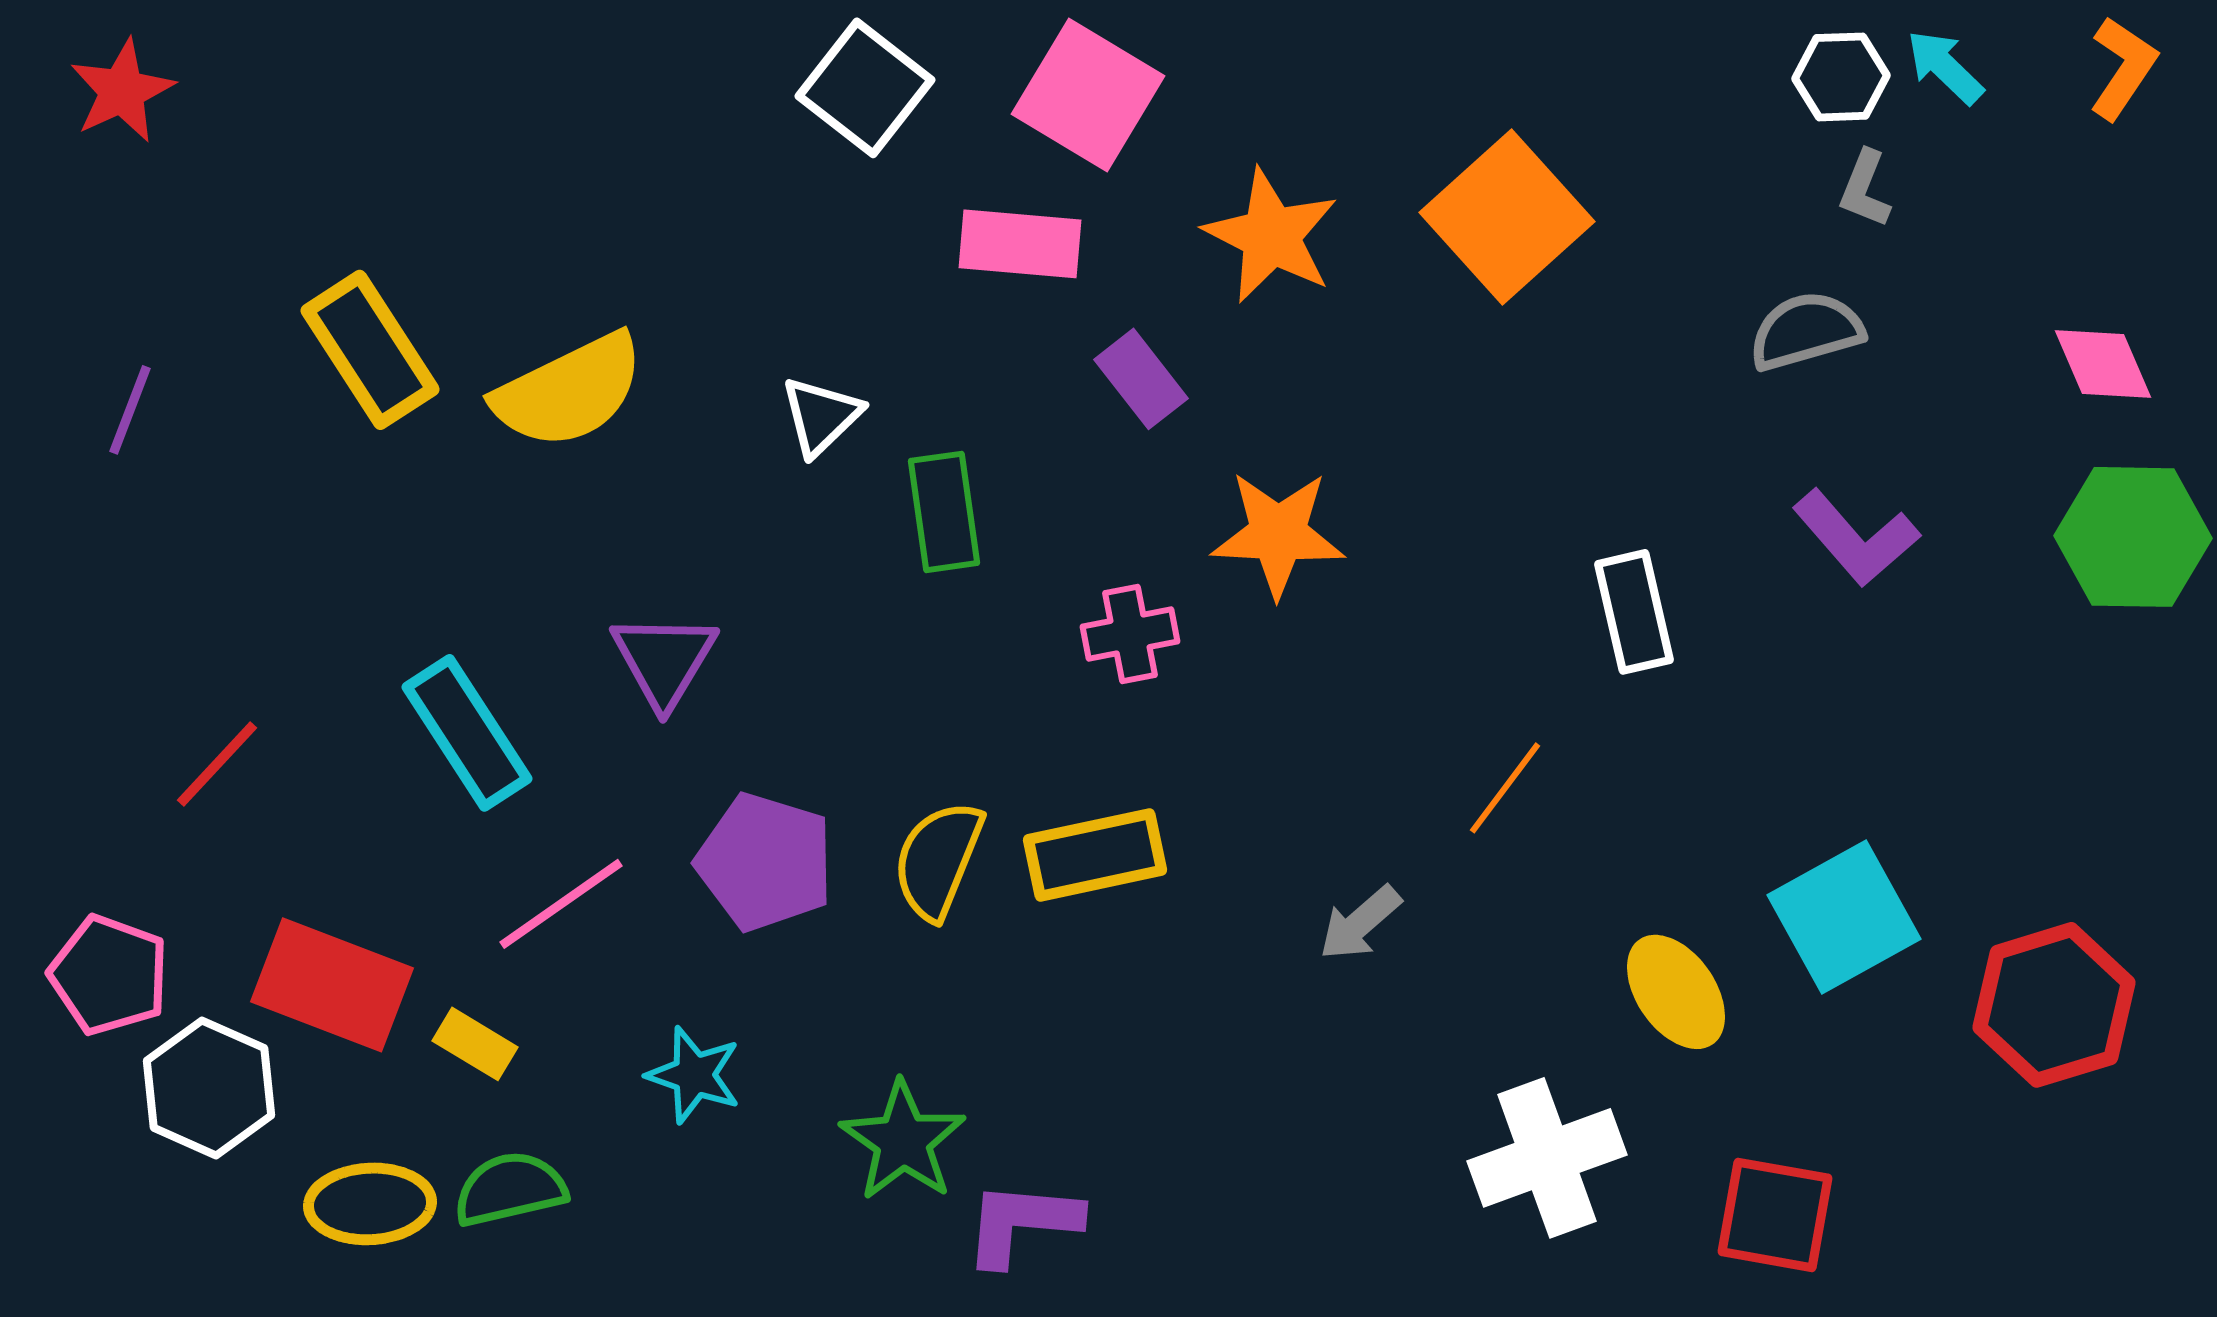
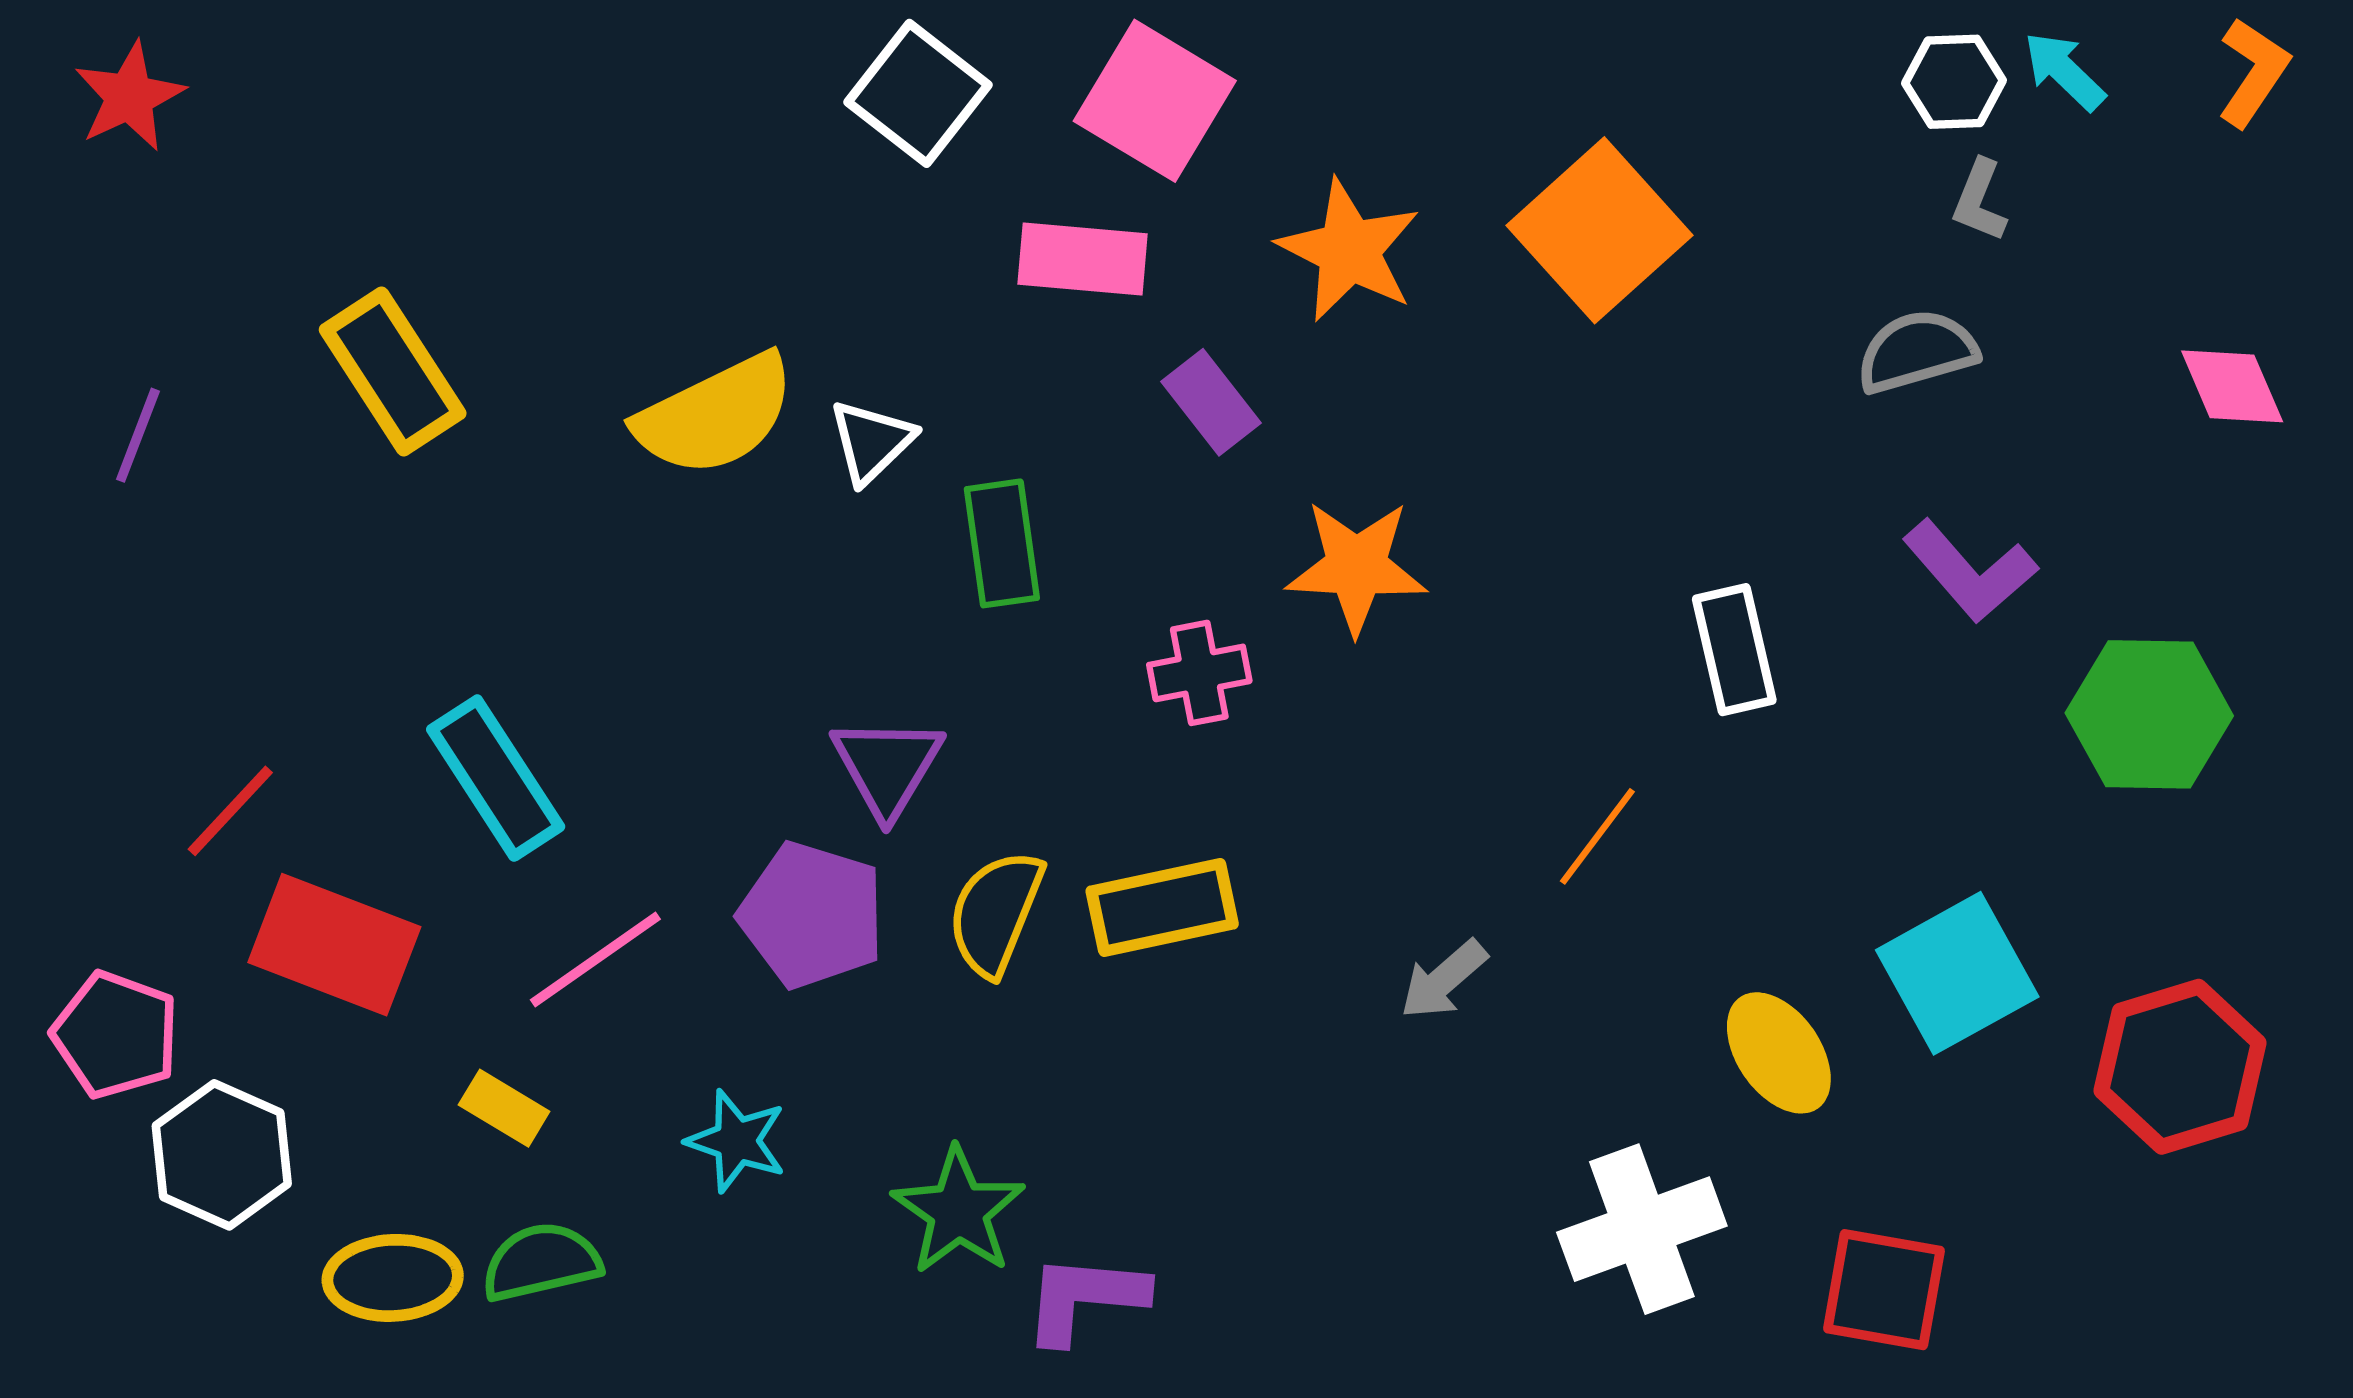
yellow semicircle: (569, 391) -> (715, 415), moved
green hexagon: (2133, 537) -> (2149, 714), moved
purple triangle: (664, 660) -> (887, 766), moved
red rectangle: (332, 985) -> (334, 945), moved

